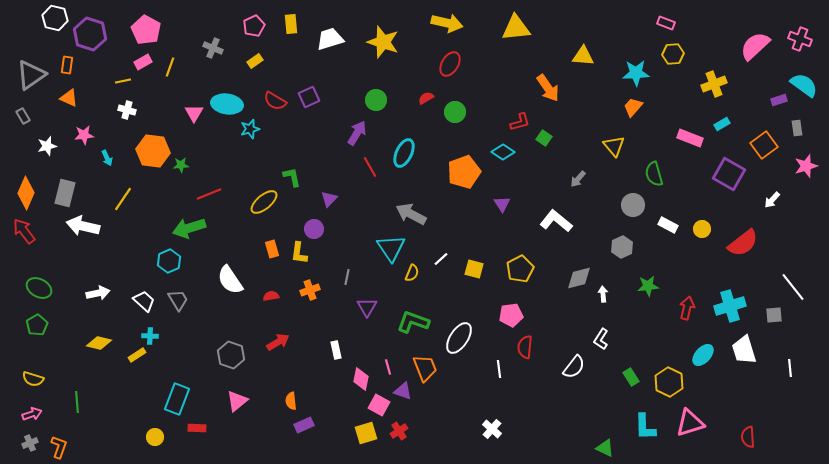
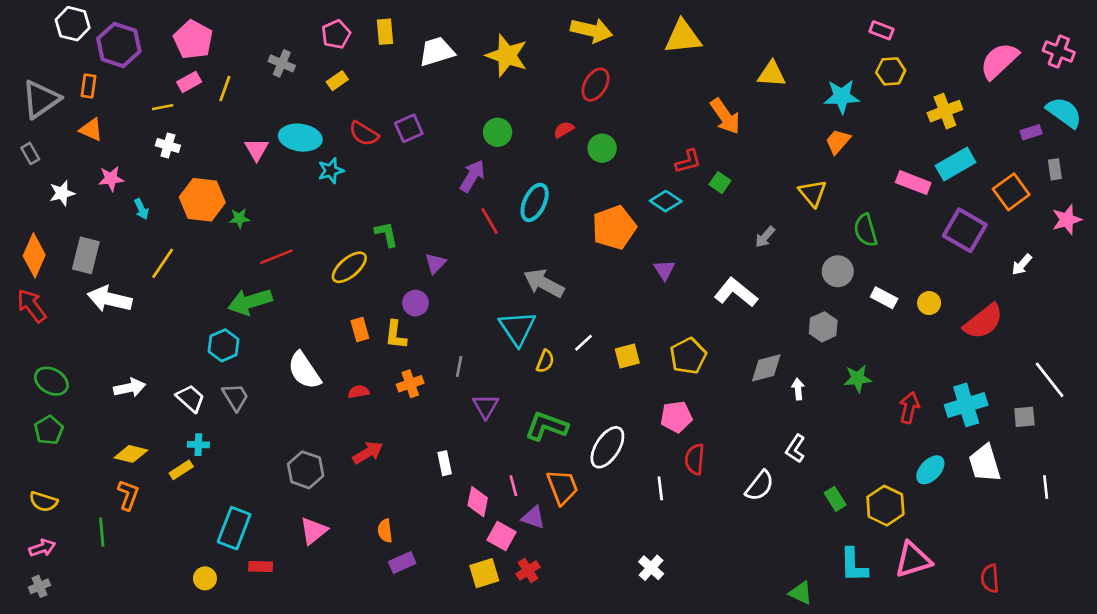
cyan rectangle: (722, 124) -> (956, 164), size x1.8
yellow square: (474, 269) -> (627, 356), turned -30
orange L-shape: (59, 447) -> (128, 495), moved

